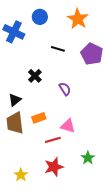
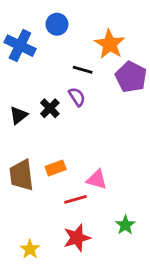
orange star: (78, 19) -> (110, 44), moved
purple semicircle: (65, 89) -> (77, 97), moved
black triangle: (15, 100) -> (19, 115), moved

